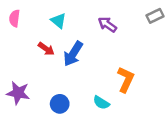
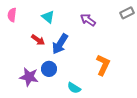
purple star: (18, 93) -> (29, 77), moved
cyan semicircle: (101, 103) -> (74, 88), moved
blue circle: (60, 104) -> (49, 69), moved

